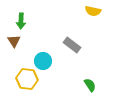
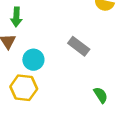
cyan circle: (43, 61) -> (33, 60), moved

